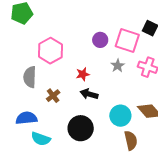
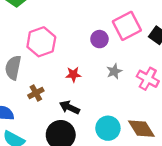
pink square: (127, 40) -> (127, 26), moved, turned 35
black arrow: (89, 94) -> (69, 107), moved

